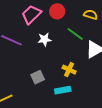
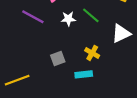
green line: (75, 34) -> (91, 15), moved

